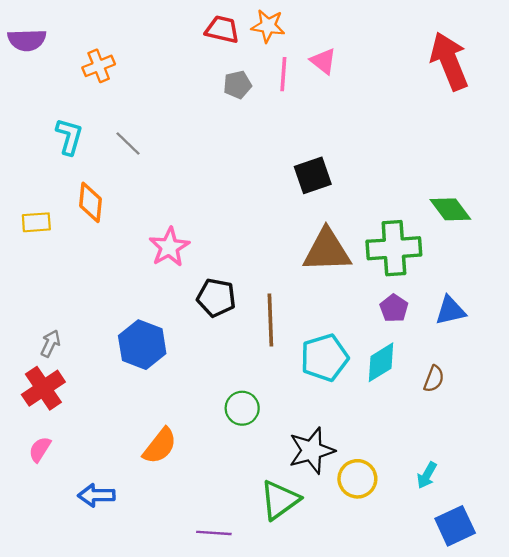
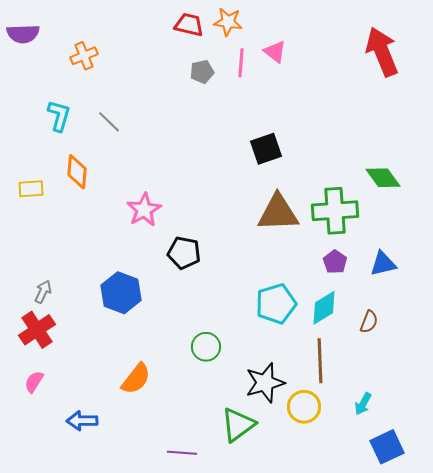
brown line: (270, 320) -> (320, 361), moved

